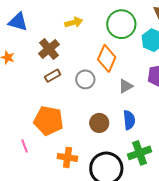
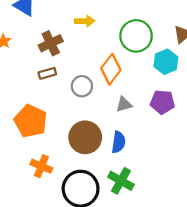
brown circle: (99, 123) -> (85, 137), size x1.5
green cross: (140, 153) -> (121, 181), turned 35

